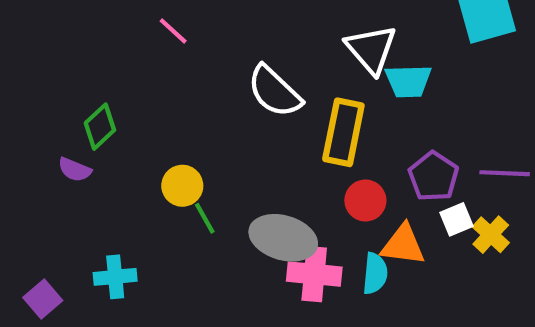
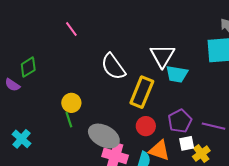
yellow circle: (182, 186) -> (71, 103), moved
cyan cross: (115, 277) -> (22, 139), turned 36

